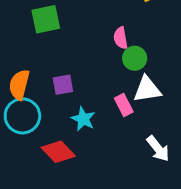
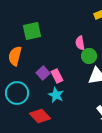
orange semicircle: (19, 85) -> (15, 56), moved
purple square: (63, 85) -> (43, 73), turned -32
pink rectangle: (124, 105) -> (57, 76), moved

